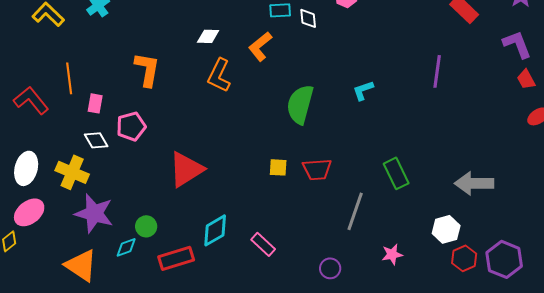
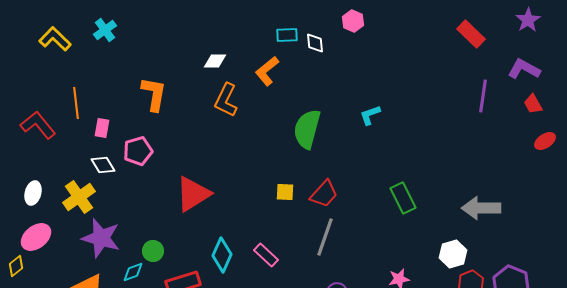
purple L-shape: (517, 44) -> (524, 69), turned -40
purple line: (437, 71) -> (483, 96), moved
white ellipse: (26, 168) -> (33, 193), size x0.7
red trapezoid: (317, 169) -> (324, 194), turned -44
yellow cross: (72, 172) -> (79, 197), turned 32
gray line: (355, 211) -> (325, 237), moved
cyan diamond: (215, 230) -> (222, 255), turned -36
pink rectangle: (263, 244) -> (266, 255), moved

